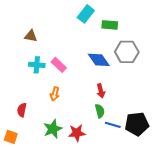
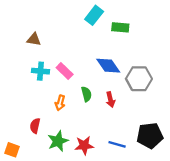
gray hexagon: (127, 52) -> (139, 79), moved
red semicircle: (22, 110) -> (35, 126), moved
green semicircle: (100, 111) -> (86, 94), moved
blue line: (113, 125) -> (117, 144), moved

